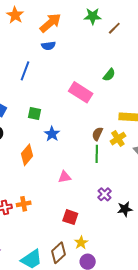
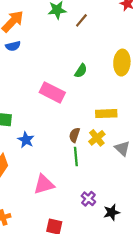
pink triangle: (64, 177) -> (44, 184), size x1.5

